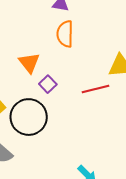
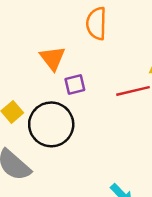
purple square: (48, 84) -> (75, 85), turned 30

